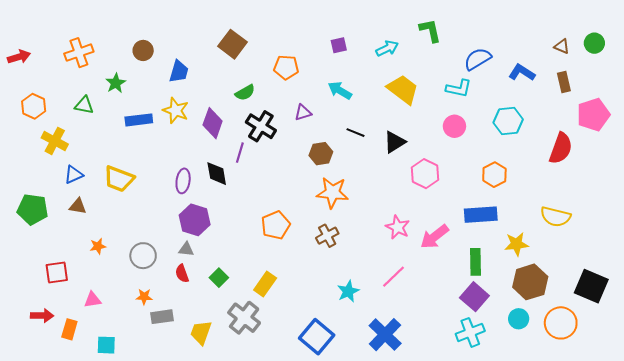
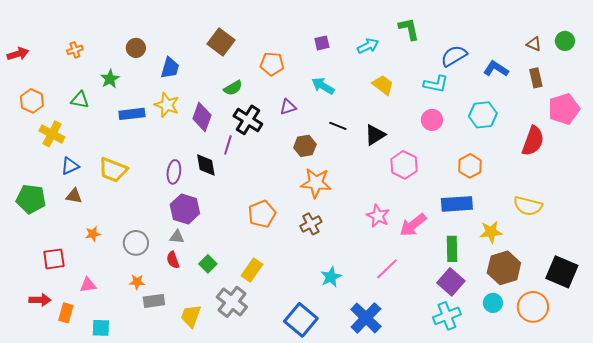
orange cross: (79, 53) -> (75, 50), size x0.6
yellow trapezoid: (403, 89) -> (383, 85), size x0.7
pink line: (393, 277) -> (387, 269), moved

